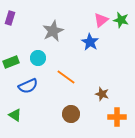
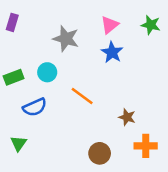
pink triangle: (101, 20) -> (110, 25), moved
gray star: (53, 31) -> (66, 39), turned -30
brown circle: (71, 114) -> (100, 153), moved
green triangle: (15, 115) -> (19, 143), turned 32

